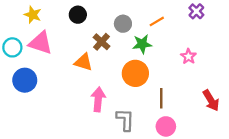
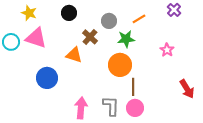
blue circle: (25, 80) -> (47, 78), moved
brown line: (161, 98) -> (133, 87), moved
pink arrow: (98, 99) -> (81, 108), moved
pink circle: (166, 126) -> (135, 108), moved

